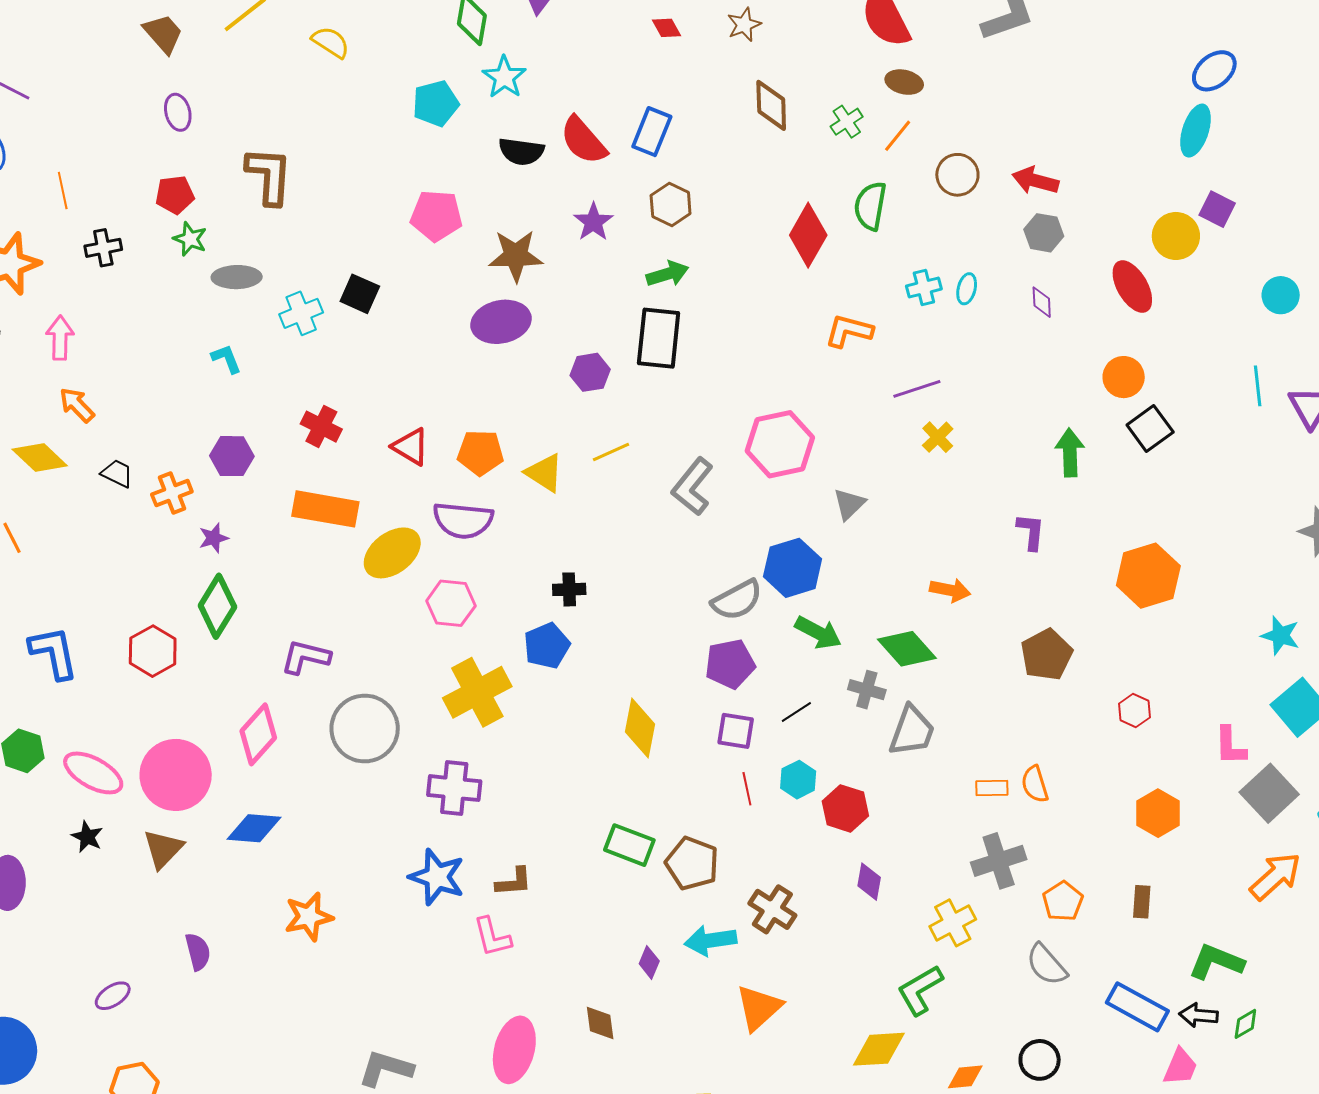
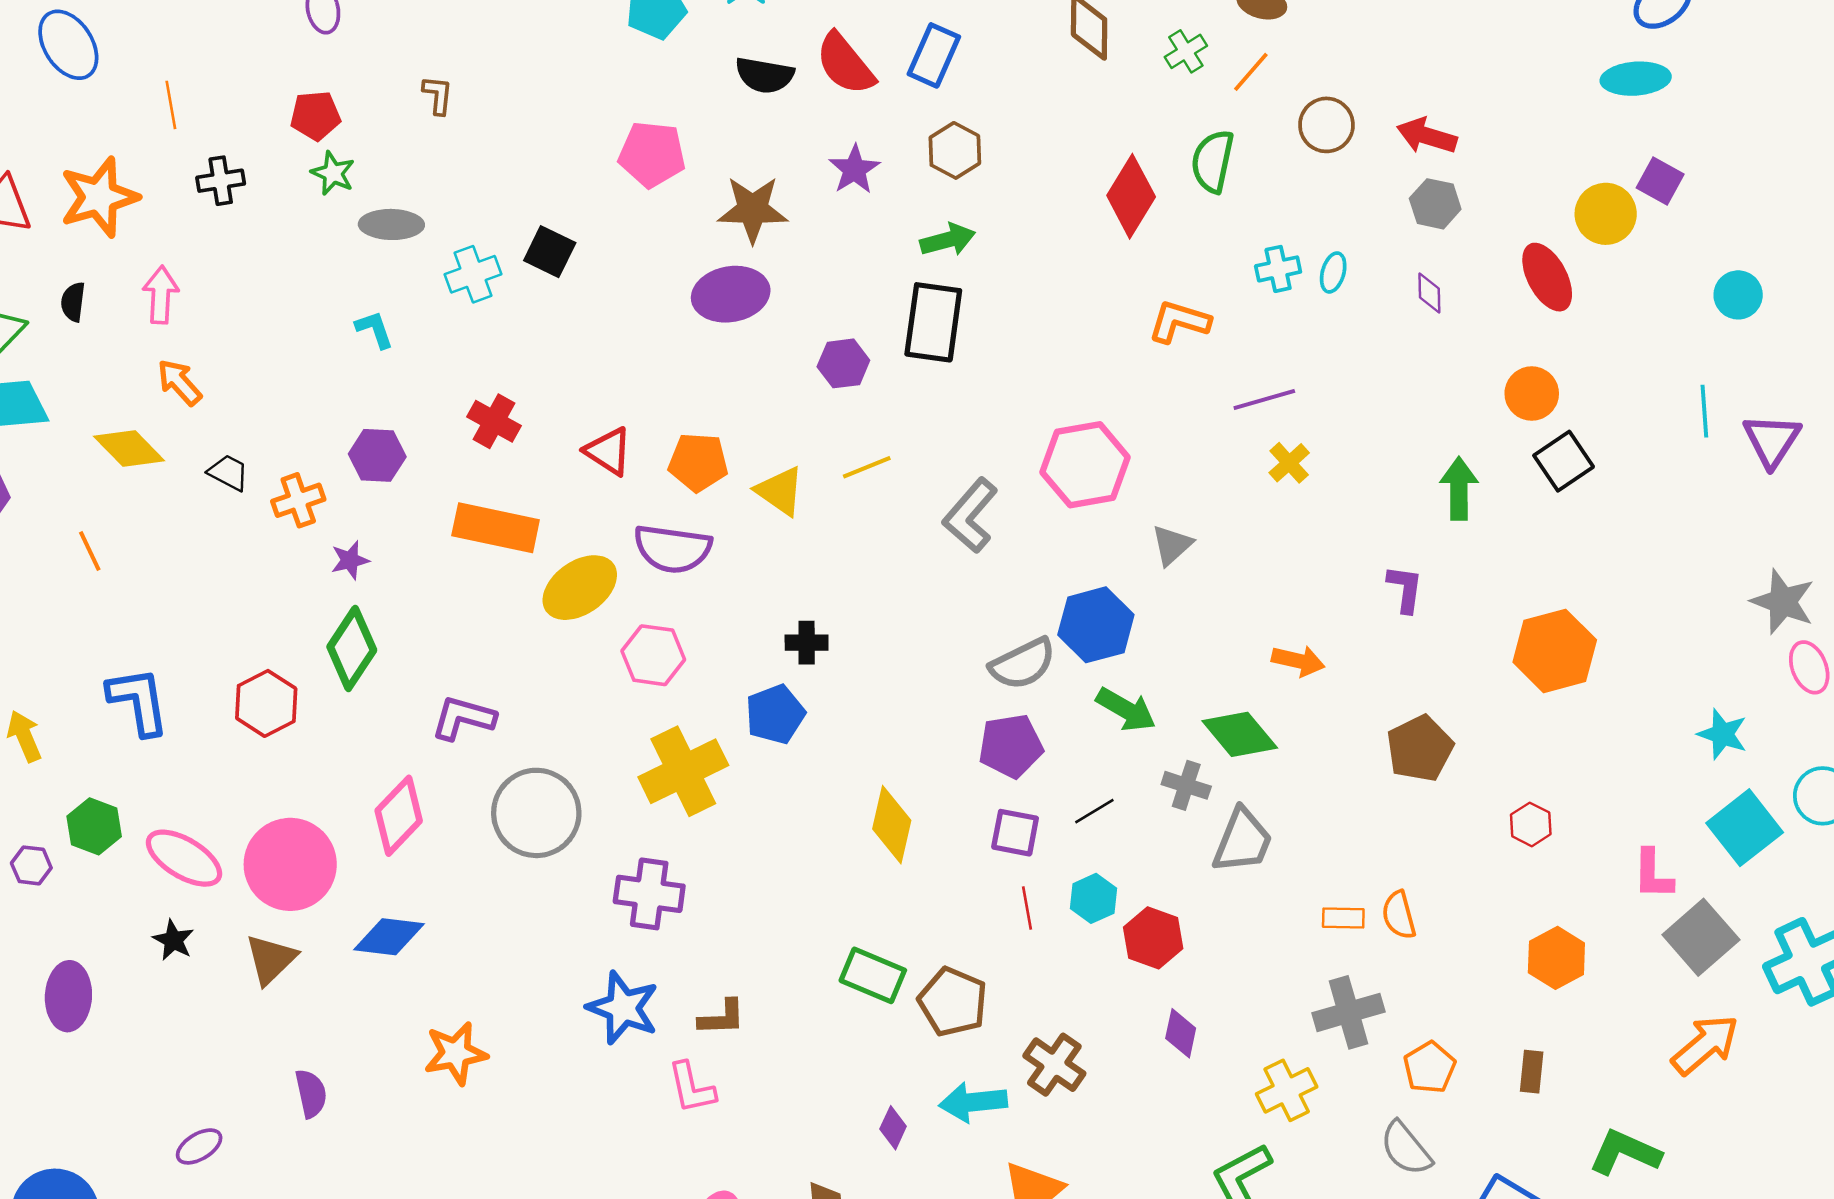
cyan ellipse: (1195, 131) -> (1636, 79), turned 66
brown L-shape: (269, 176) -> (438, 95), size x0.5

